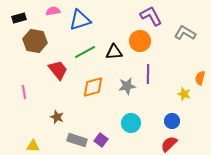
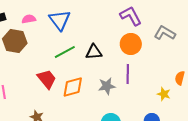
pink semicircle: (53, 11) -> (29, 19), moved
blue triangle: (80, 20) -> (60, 20), turned -50
orange circle: (140, 41) -> (131, 44), moved
red trapezoid: (58, 70) -> (47, 79), moved

